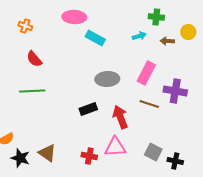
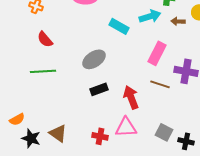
cyan arrow: (139, 36) -> (150, 16), size x1.5
cyan rectangle: (95, 38) -> (119, 26), moved
gray ellipse: (107, 79) -> (94, 59), moved, turned -30

